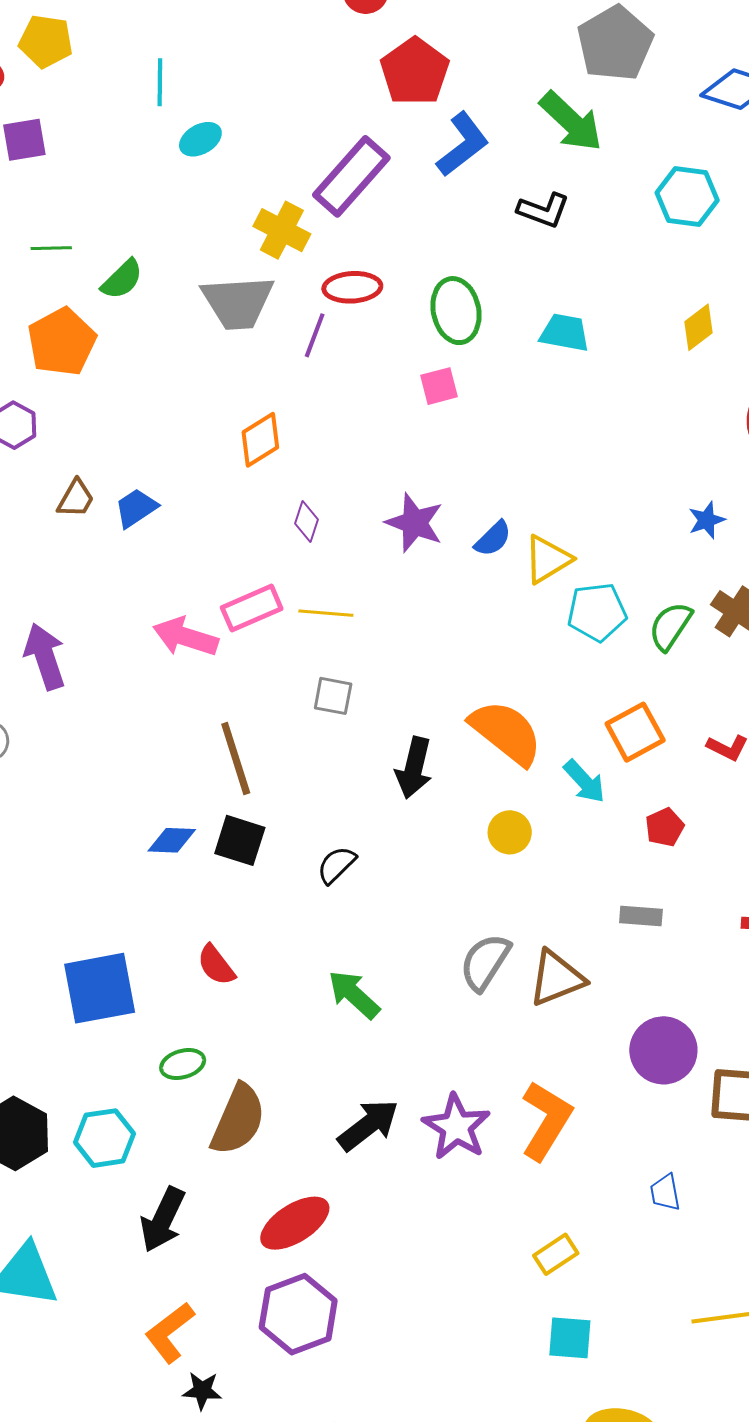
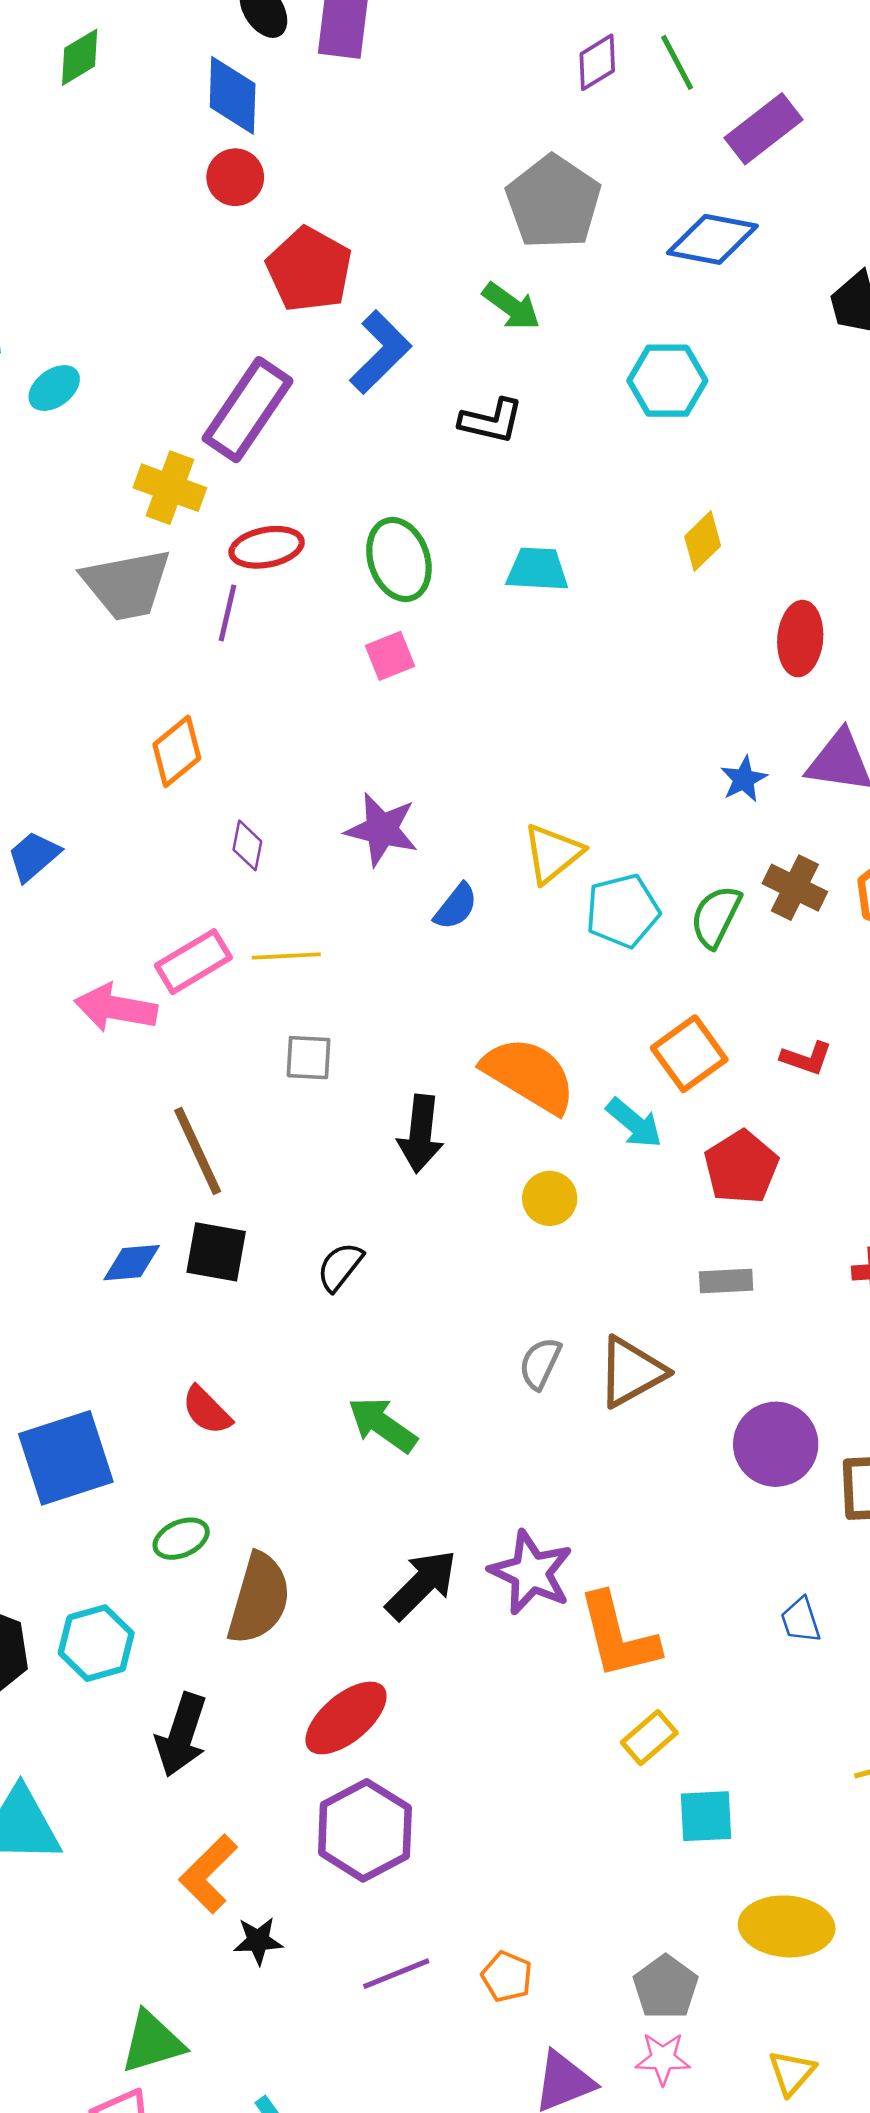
green arrow: (571, 122) -> (511, 306), size x0.7
blue semicircle: (493, 539) -> (456, 907), moved
red pentagon: (665, 827) -> (741, 1167), size x1.5
gray semicircle: (485, 962) -> (540, 1363), size x0.7
orange L-shape: (546, 1121) -> (618, 1636), moved, turned 142
yellow rectangle: (556, 1254) -> (649, 1738), moved

